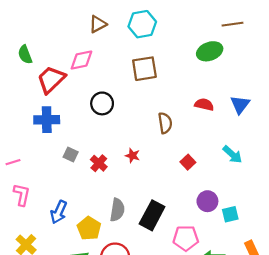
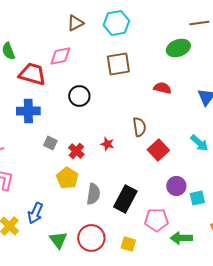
red trapezoid: (51, 80) -> (32, 74), turned 60
red semicircle: (204, 105) -> (162, 88), moved
brown semicircle: (165, 123) -> (139, 127), moved
red square: (188, 162) -> (158, 150), size x1.5
blue arrow: (59, 212) -> (35, 213), moved
yellow pentagon: (89, 228) -> (67, 178), moved

